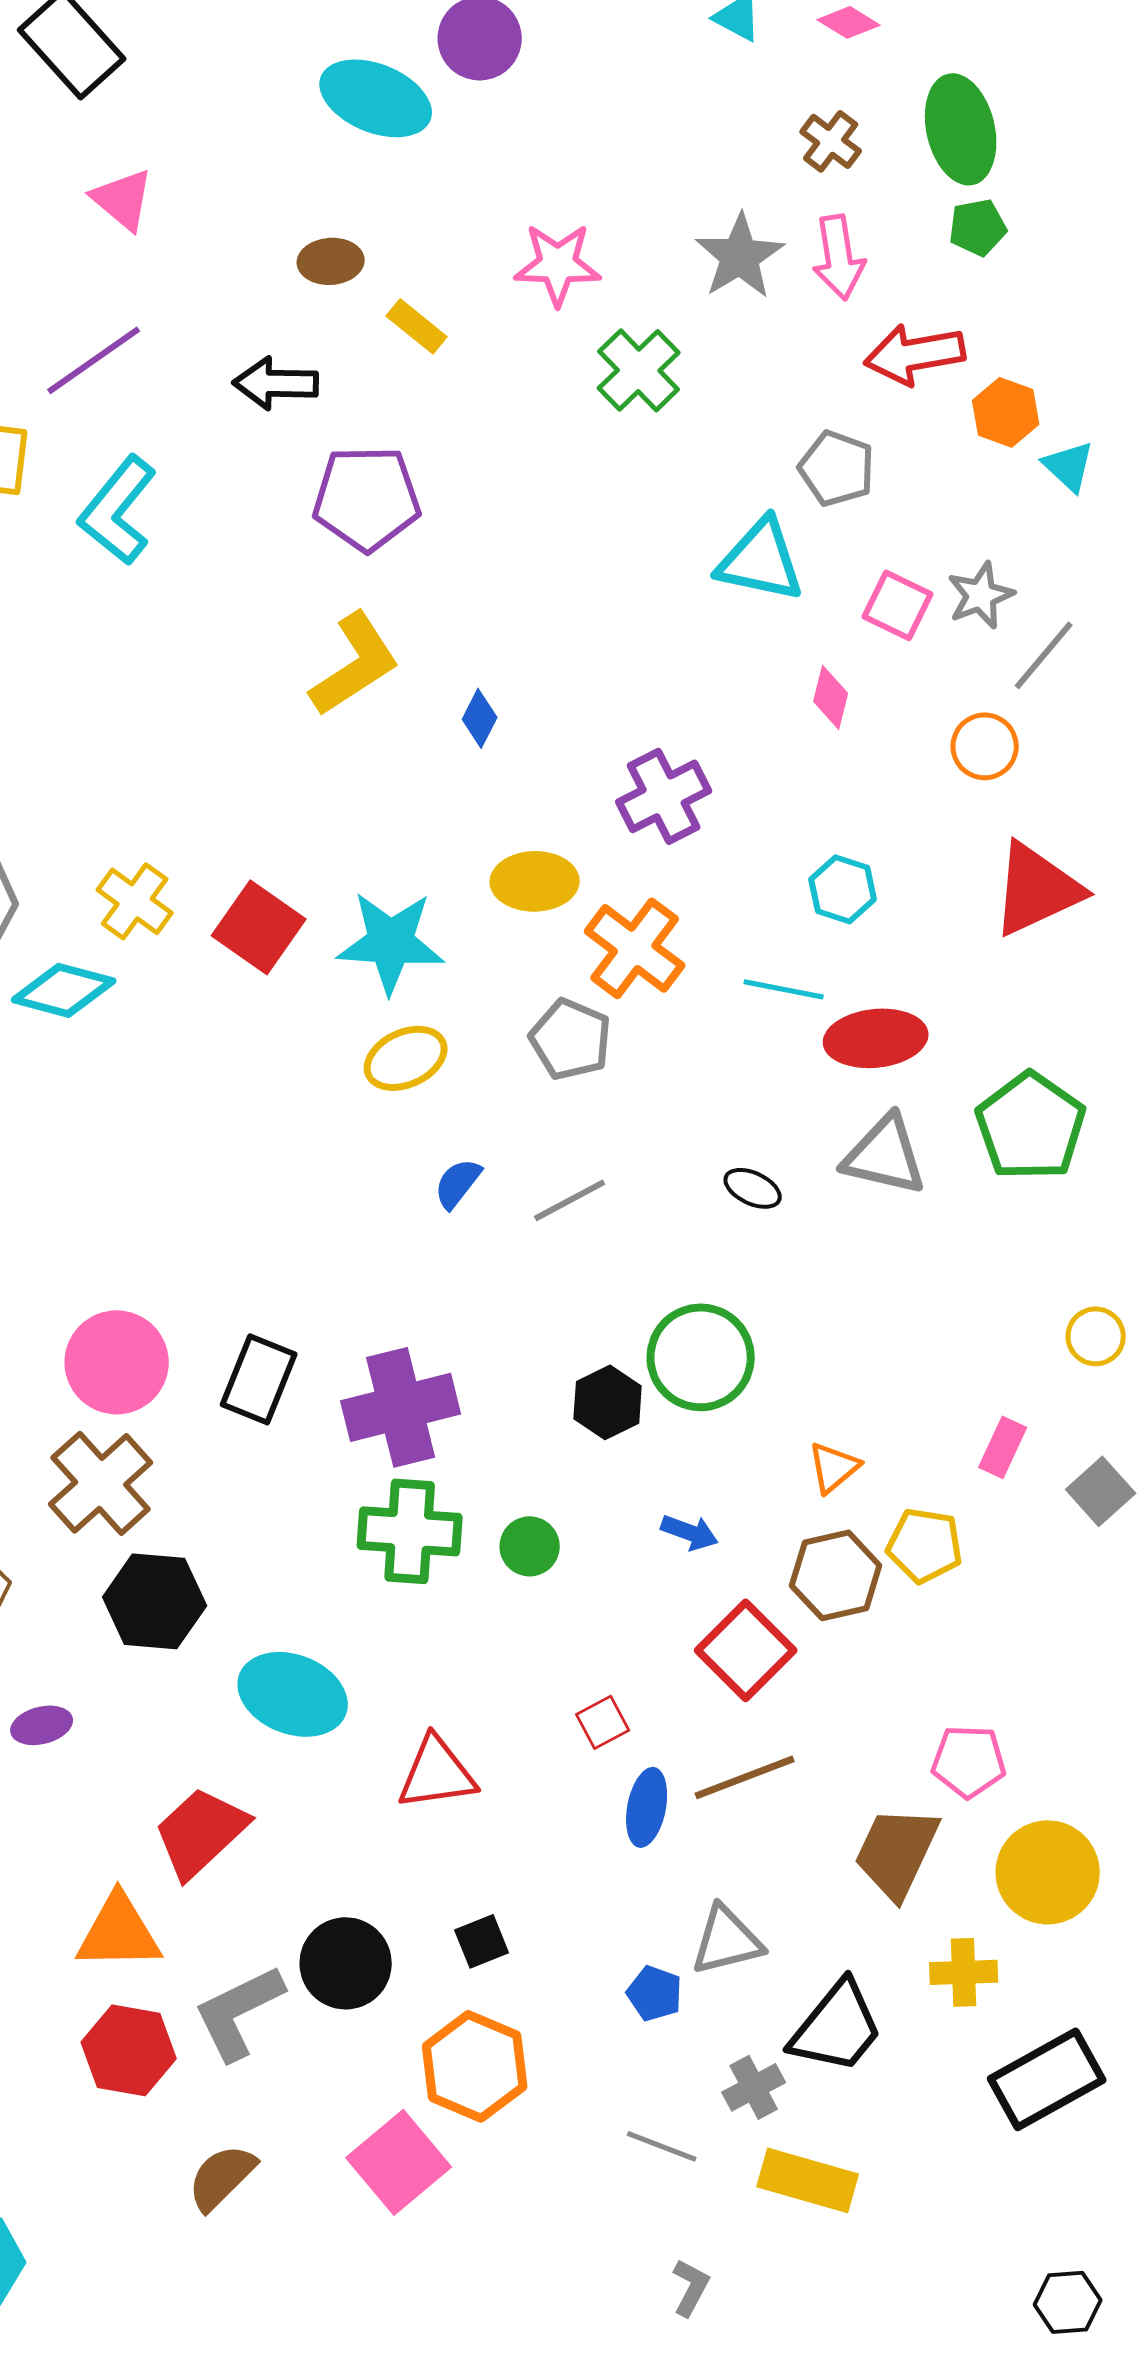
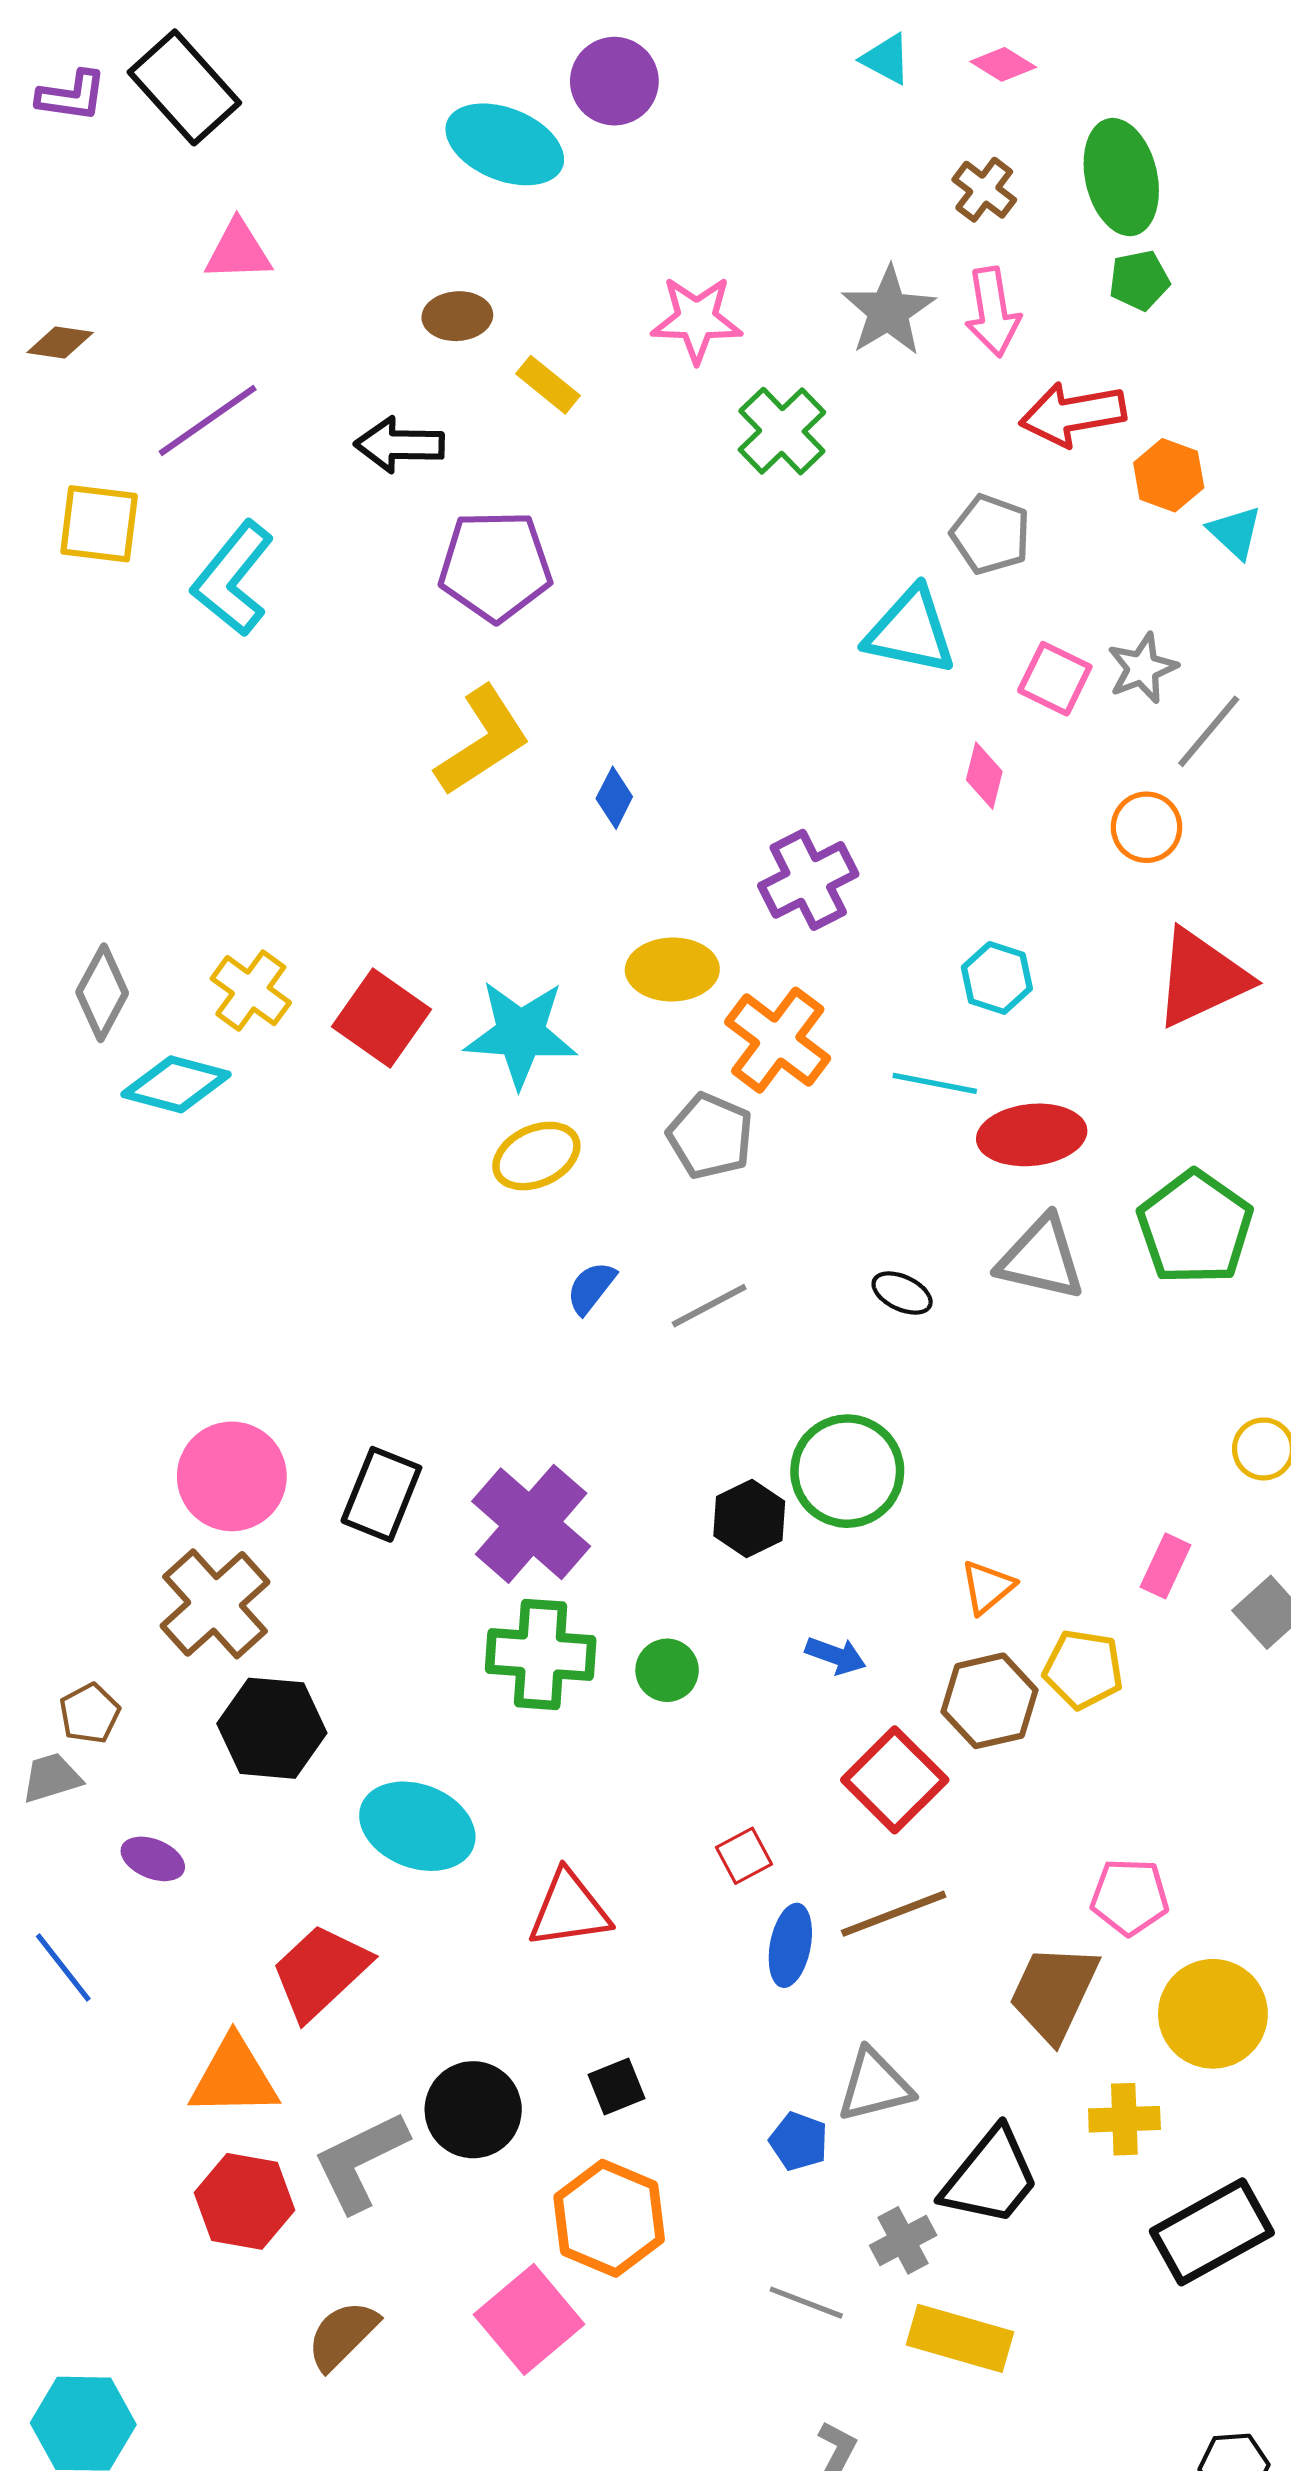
pink triangle: (123, 199) -> (238, 251), turned -42
purple cross: (401, 1407) -> (531, 1524), turned -35
purple ellipse: (42, 1725) -> (153, 1859), turned 36

